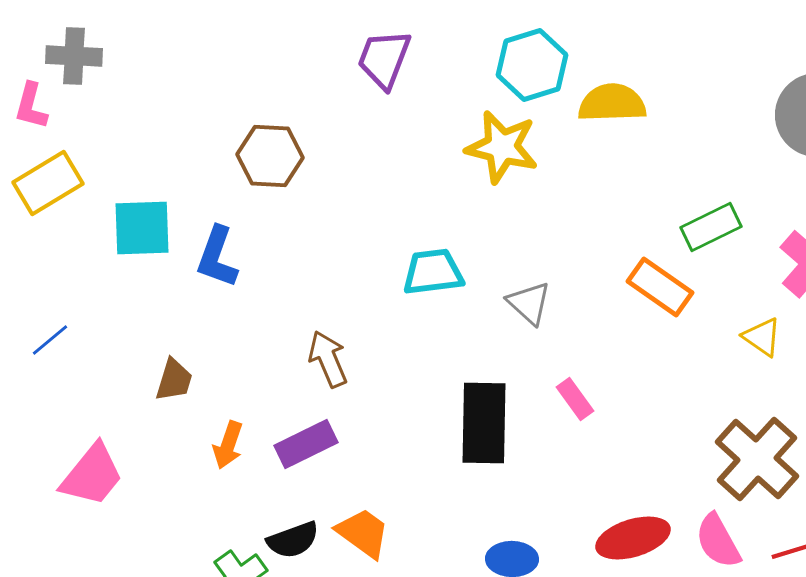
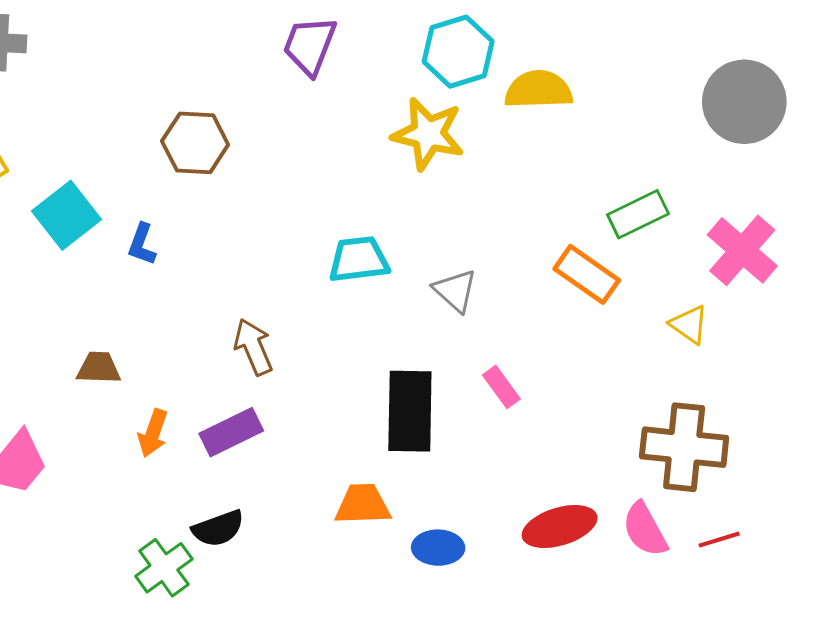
cyan square: (142, 228) -> (67, 215), turned -36
blue L-shape: (217, 257) -> (142, 244), size x0.7
brown trapezoid: (174, 380) -> (99, 368), turned -105
brown cross: (757, 459) -> (684, 447), turned -36
orange trapezoid: (363, 533) -> (363, 504), moved, turned -38

